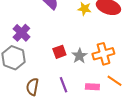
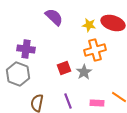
purple cross: (21, 33) -> (26, 49), turned -36
orange cross: (103, 54) -> (95, 50), moved

